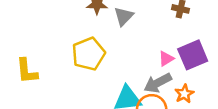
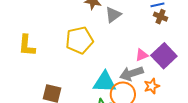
purple square: (193, 55) -> (164, 56), turned -30

